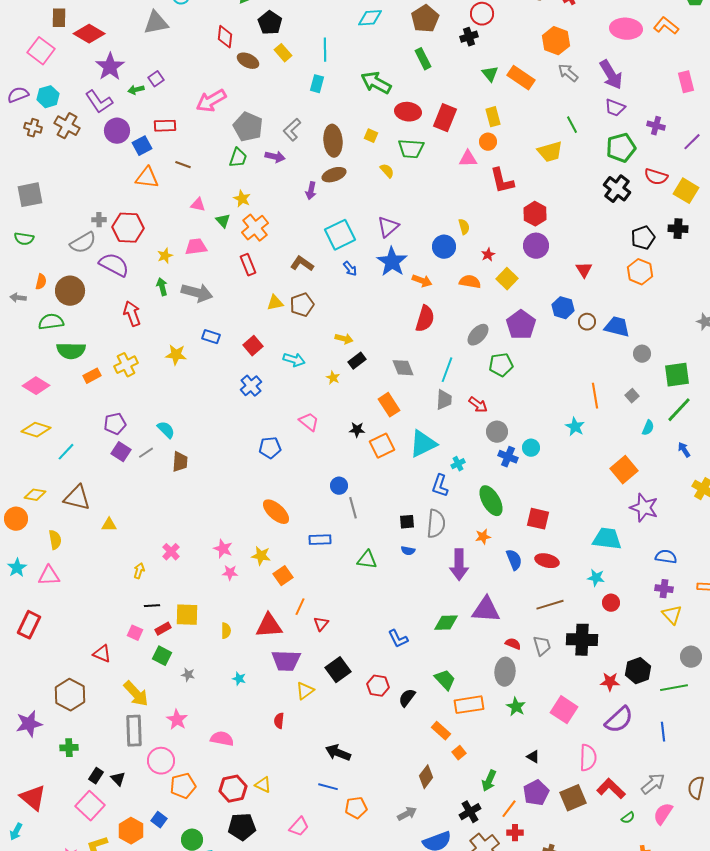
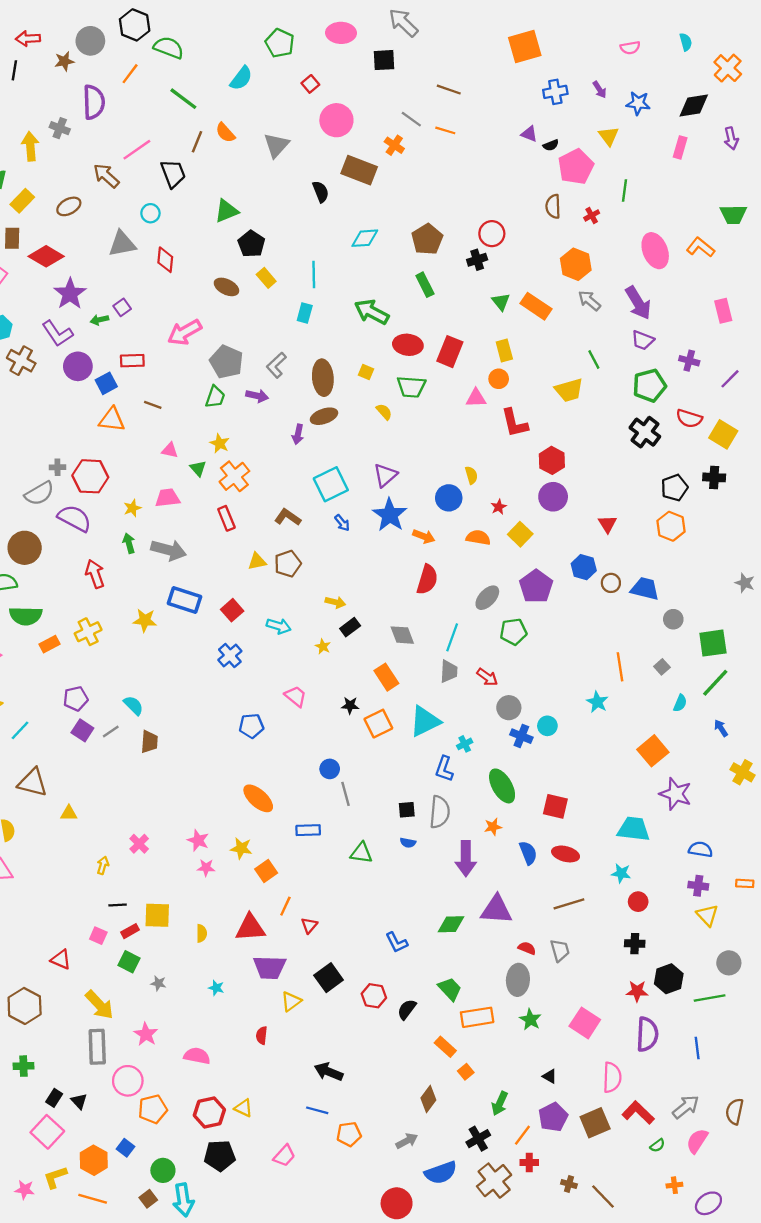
pink ellipse: (626, 29) -> (655, 251), turned 64
red diamond: (225, 37) -> (165, 260), moved
blue rectangle: (211, 337) -> (184, 600), size x1.6
black cross: (582, 640) -> (635, 944), moved, size x0.6
purple semicircle: (619, 720) -> (647, 1034), turned -44

